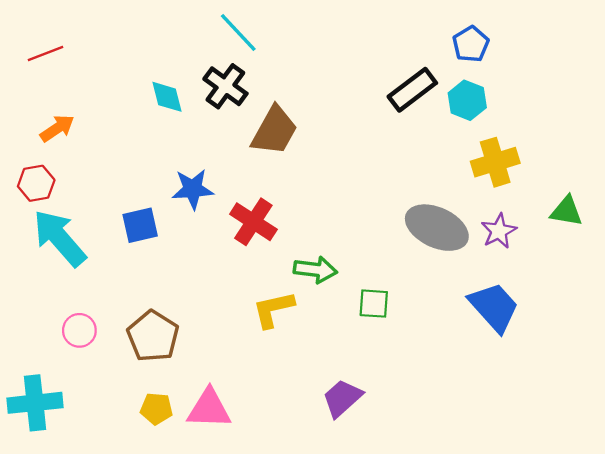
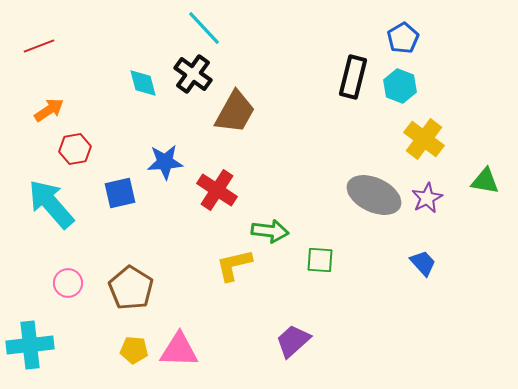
black rectangle: (412, 90) -> (353, 77), turned -39
yellow cross: (495, 162) -> (424, 139), turned -36
red hexagon: (36, 183) -> (75, 149), moved
blue trapezoid: (494, 307) -> (423, 263), size x0.6

